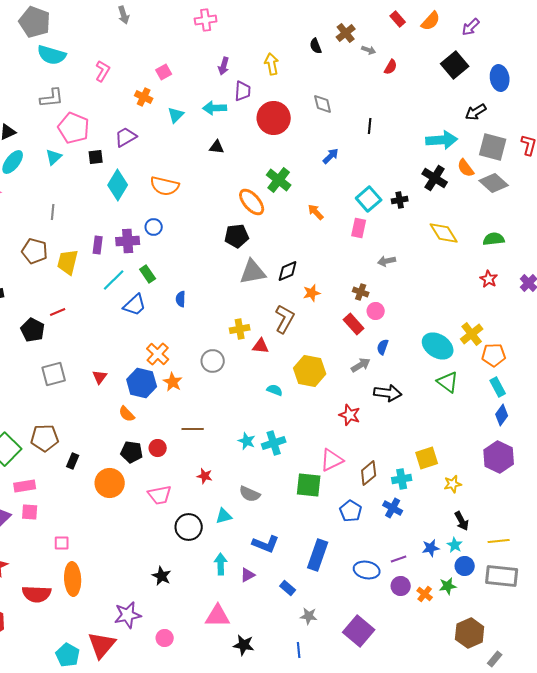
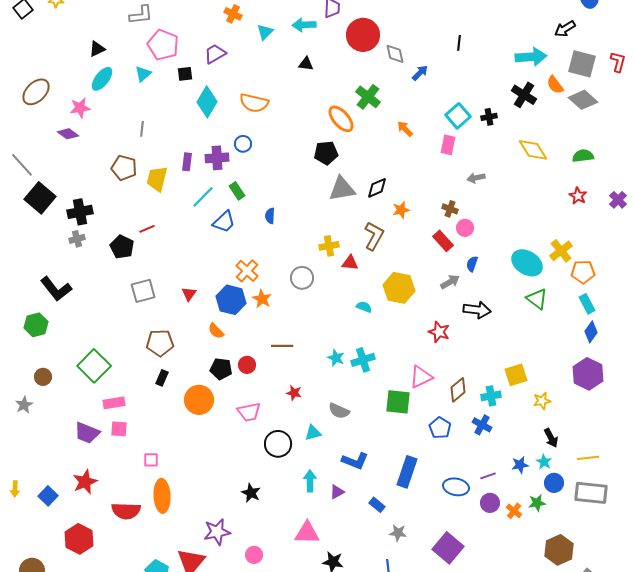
gray diamond: (323, 104) -> (395, 54), moved
brown pentagon: (45, 438) -> (160, 343), moved

